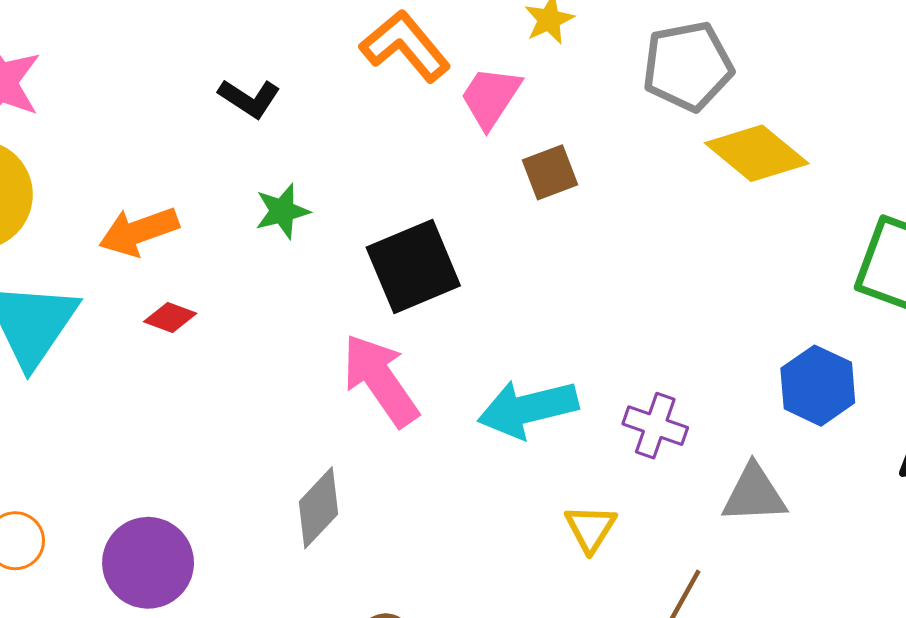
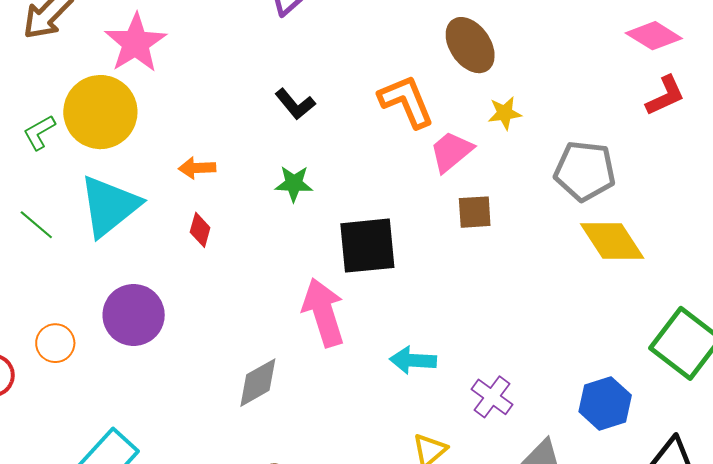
orange arrow: (139, 231) -> (197, 168), size x0.7
red diamond: (170, 317) -> (200, 230), turned 68
cyan arrow: (528, 409) -> (413, 360), size x0.7
purple circle: (148, 563) -> (134, 315), moved

